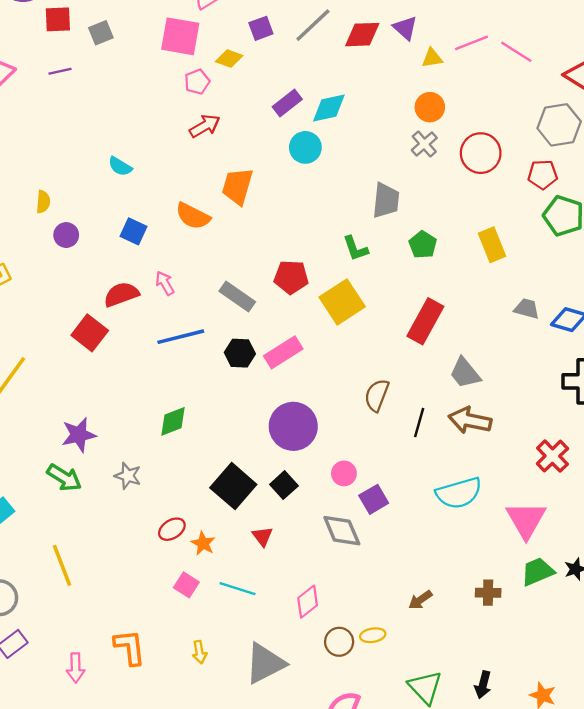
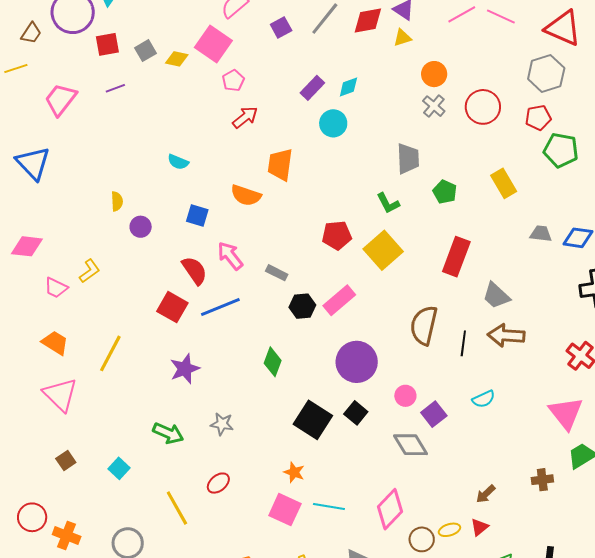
pink square: (180, 36) -> (213, 44), turned 33
yellow triangle: (432, 58) -> (402, 38), moved
yellow diamond: (229, 59) -> (177, 59), moved
cyan diamond: (329, 108) -> (348, 87), size x0.7
pink arrow: (165, 283) -> (230, 256), size x1.4
red semicircle: (121, 294) -> (195, 271), turned 84
gray rectangle: (237, 296) -> (277, 273), moved, size x0.7
blue line: (181, 337) -> (220, 307), moved
brown semicircle: (377, 395) -> (424, 325), size x1.4
green diamond: (173, 421) -> (273, 362), moved, turned -40
purple star: (79, 435) -> (185, 369), moved
cyan semicircle: (459, 493) -> (484, 399), moved, size x0.6
red ellipse: (172, 529) -> (218, 483), moved
red triangle: (263, 536) -> (479, 527), moved, turned 36
pink square: (186, 585) -> (285, 510), size x1.5
pink diamond: (308, 602) -> (390, 509), size x1.4

